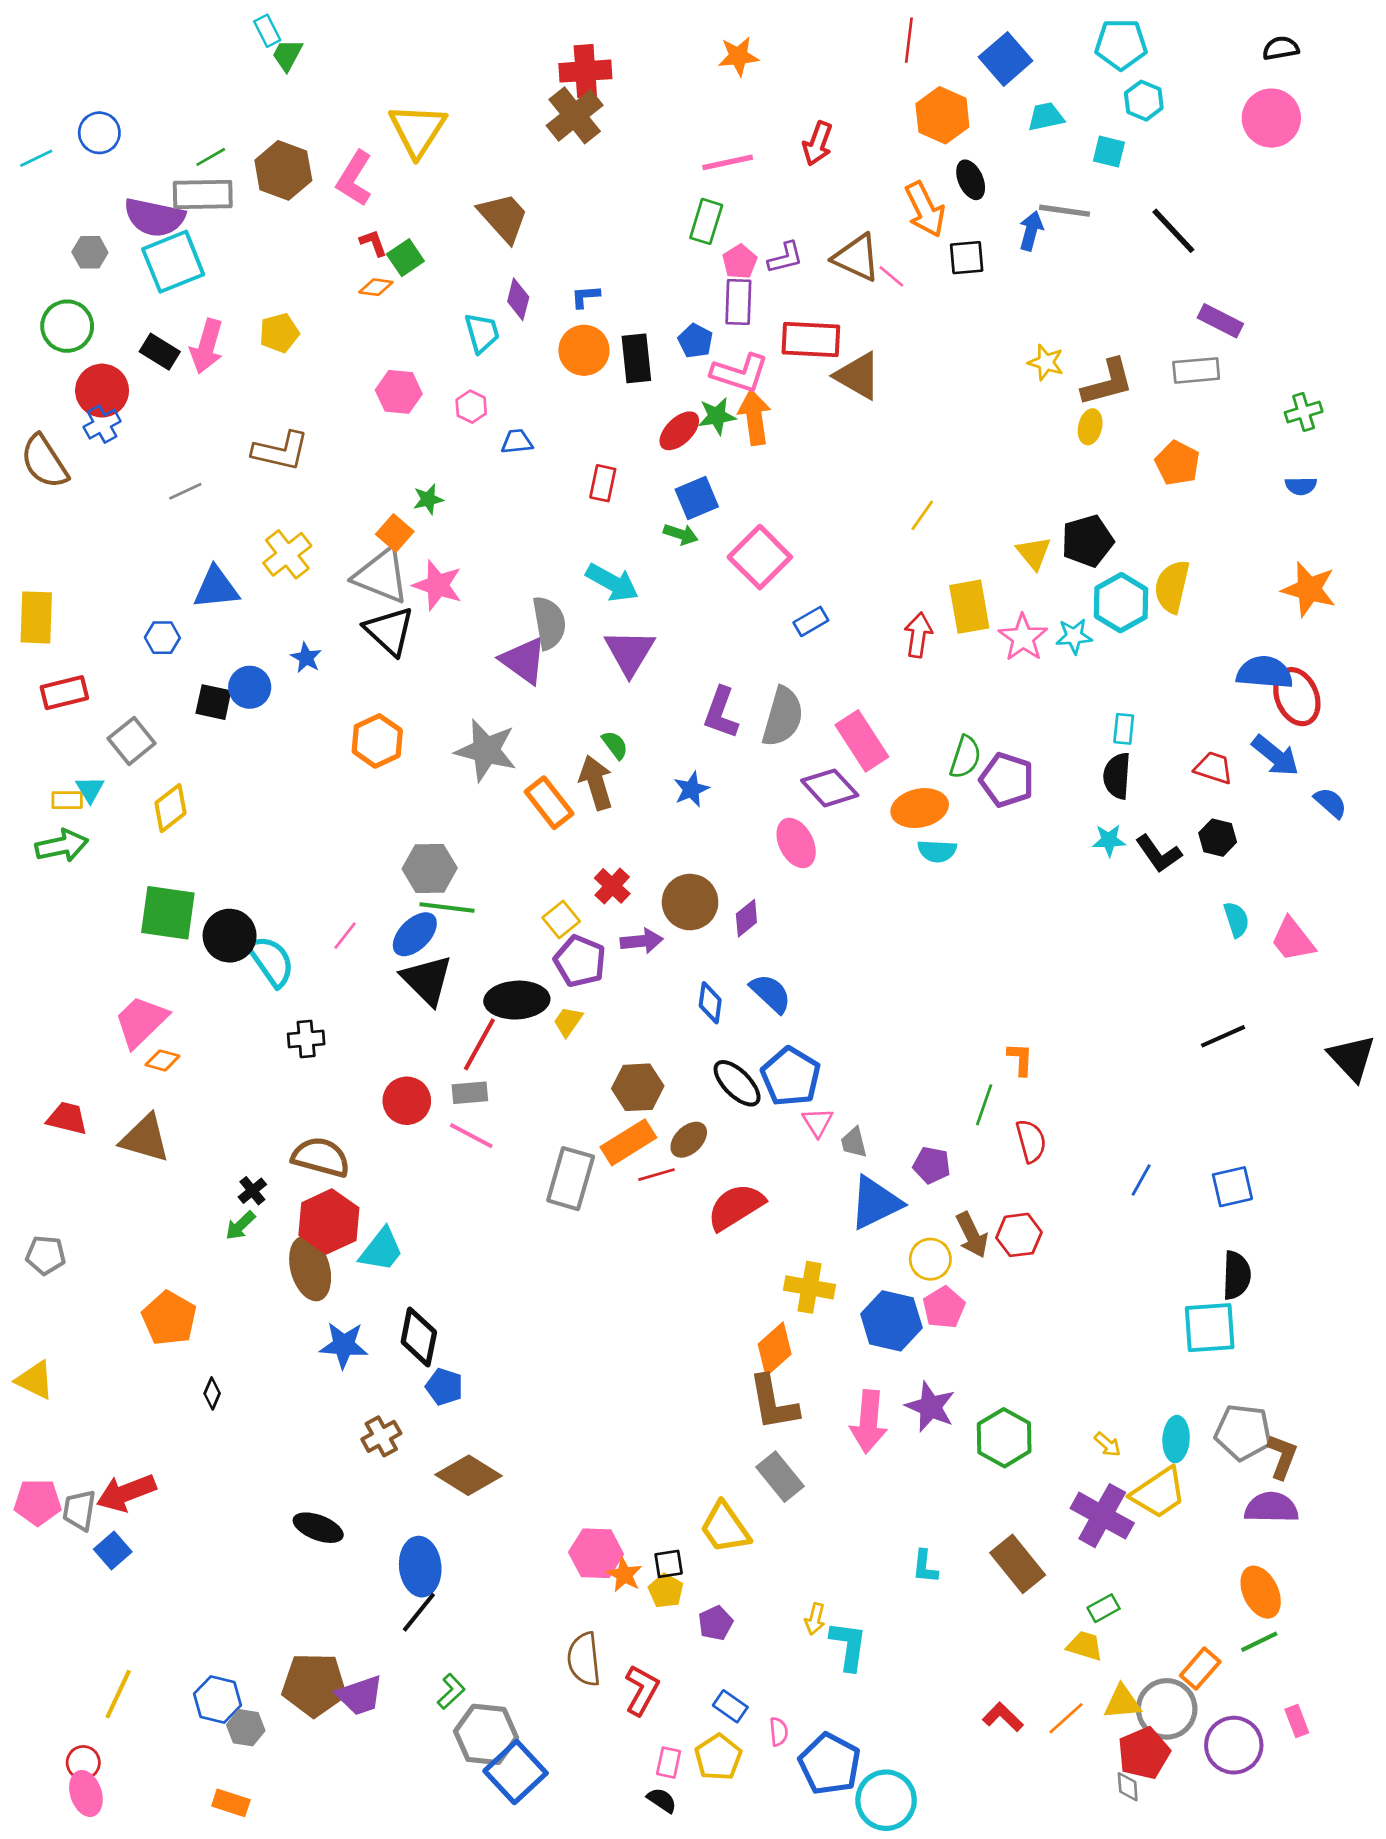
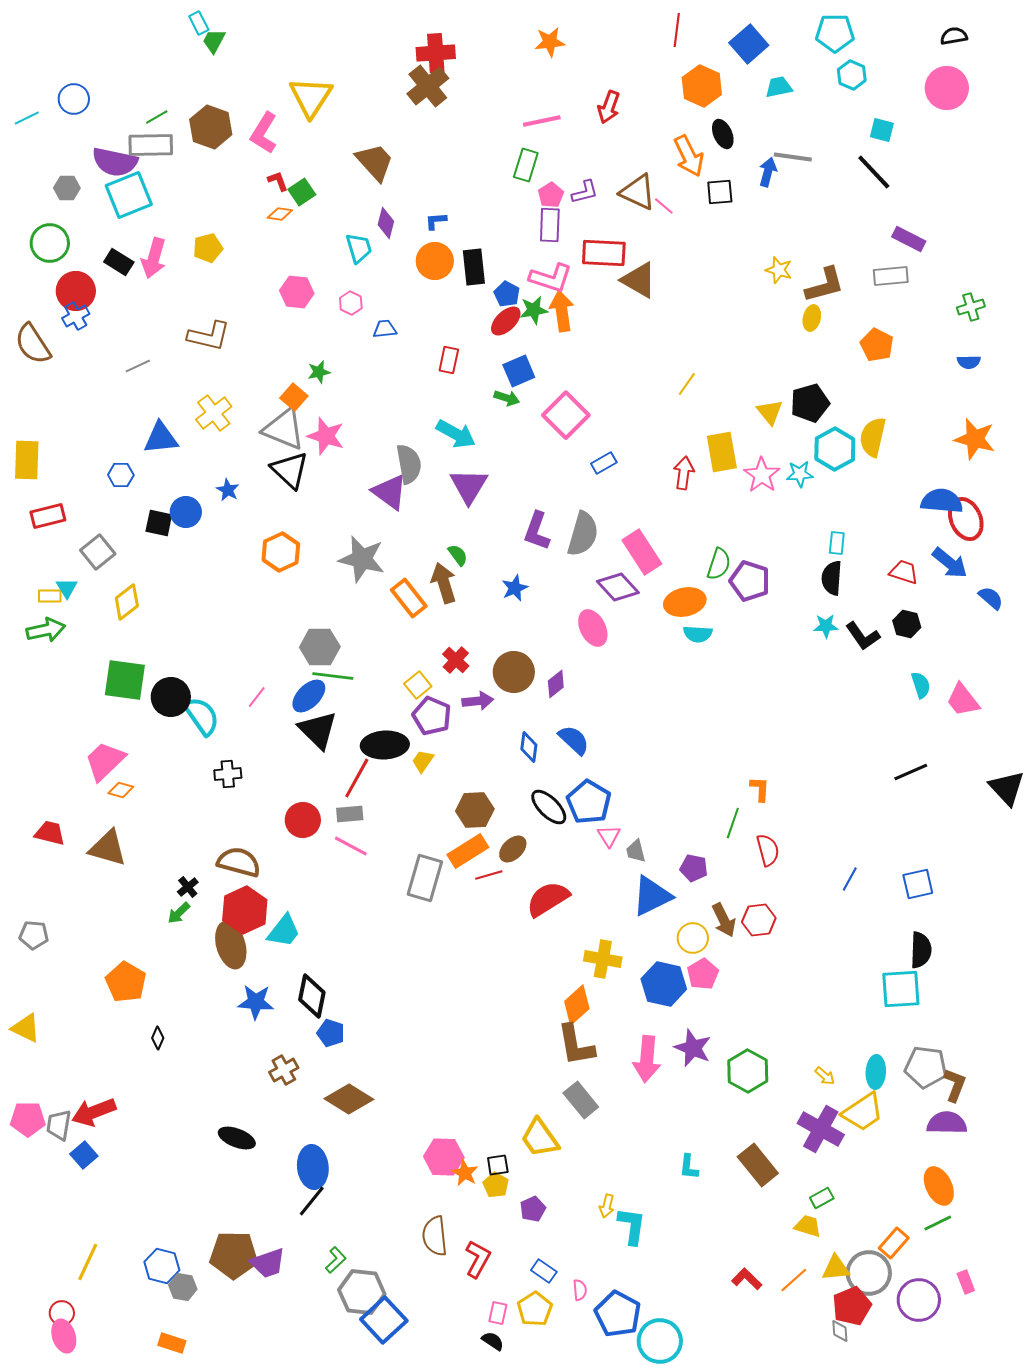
cyan square: (1109, 152) -> (882, 130), moved
blue pentagon: (695, 341) -> (507, 294), moved

